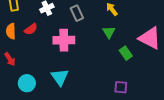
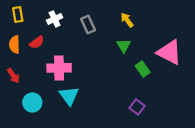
pink cross: (64, 40) -> (59, 68), moved
purple square: (121, 87) -> (137, 107), turned 32

